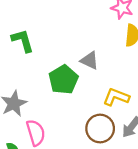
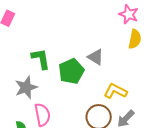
green L-shape: (23, 41) -> (41, 59), moved

